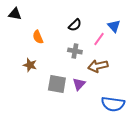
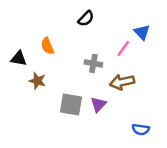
black triangle: (15, 14) -> (19, 58), moved
black semicircle: (75, 25) -> (86, 19), moved
blue semicircle: (113, 104) -> (141, 129), size x0.6

